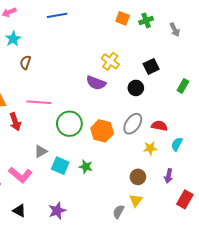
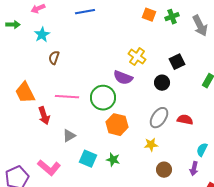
gray arrow: (175, 30) -> (200, 26), size x1.5
green circle: (69, 124) -> (103, 98), moved
orange hexagon: (102, 131) -> (117, 125), moved
cyan semicircle: (177, 144) -> (202, 150), moved
yellow star: (150, 148) -> (151, 145), moved
gray triangle: (41, 151) -> (69, 136), moved

